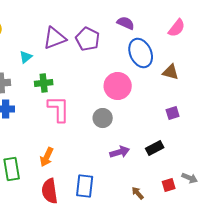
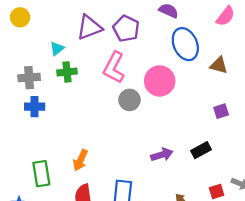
green cross: (44, 83) -> (67, 72), moved
pink L-shape: (59, 109) -> (114, 68), moved, turned -152
gray circle: (103, 118) -> (129, 100), moved

